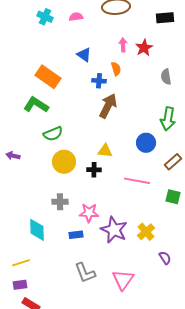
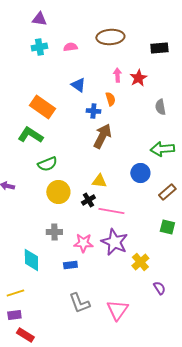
cyan cross: (45, 17) -> (39, 47), turned -35
green arrow: (168, 119) -> (162, 149), turned 75
black cross: (94, 170) -> (88, 200), turned -32
pink line: (137, 181) -> (111, 211), moved
purple star: (114, 230) -> (114, 242), moved

